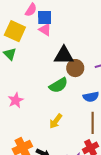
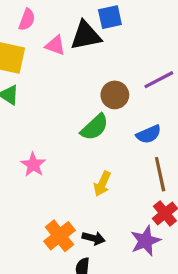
blue square: (45, 18) -> (110, 17), moved
black triangle: (64, 55) -> (86, 36), moved

